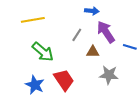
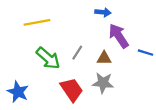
gray line: (77, 35) -> (77, 53), moved
gray star: (109, 75) -> (103, 83), moved
blue star: (35, 85) -> (18, 92), moved

